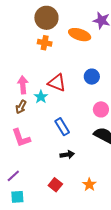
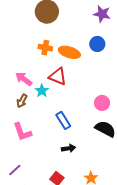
orange ellipse: (80, 35) -> (69, 52), moved
orange cross: (45, 43) -> (45, 48), moved
blue circle: (92, 77) -> (97, 44), moved
pink arrow: (23, 85) -> (24, 79), turned -48

